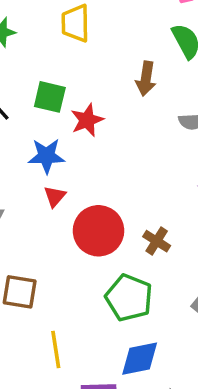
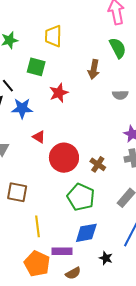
green square: (50, 97) -> (36, 67), moved
blue star: (47, 156) -> (22, 108), moved
red triangle: (55, 196) -> (39, 137), turned -40

